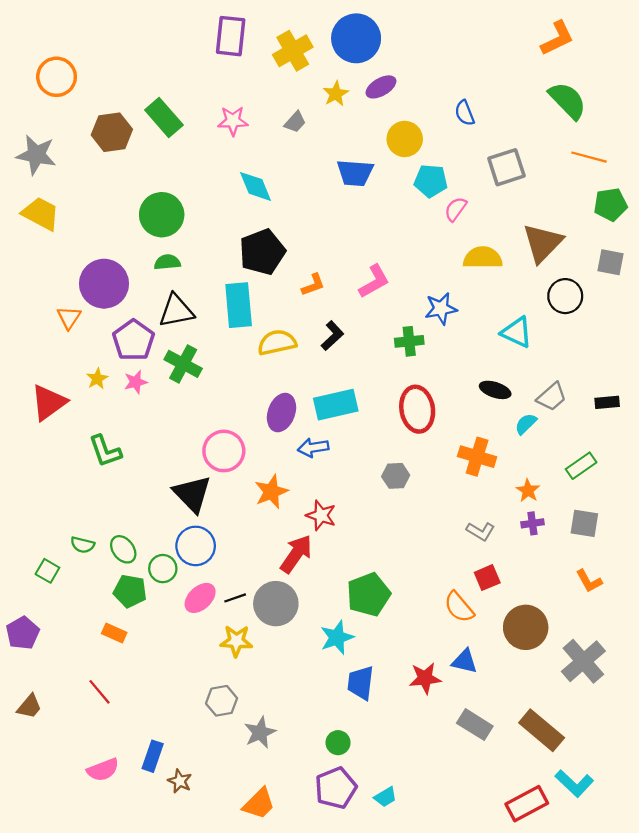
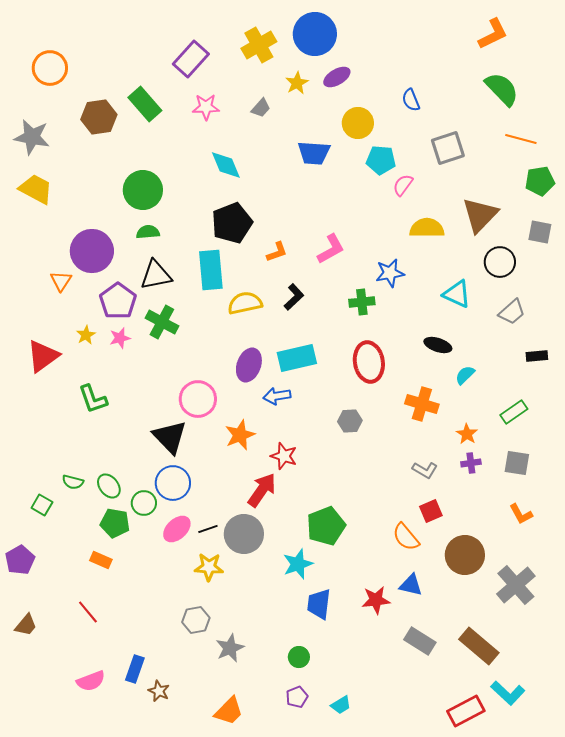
purple rectangle: (231, 36) -> (191, 59), moved, turned 36
gray trapezoid: (552, 397) -> (512, 312), moved
purple pentagon: (336, 788) -> (297, 697), size x0.6

